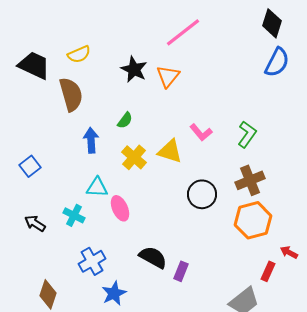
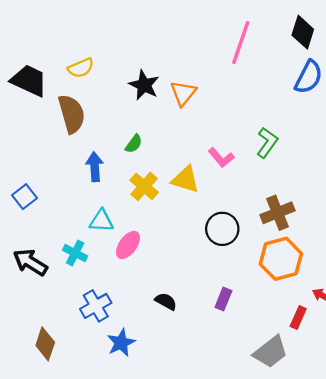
pink line: (183, 32) -> (241, 43), moved, turned -33
green L-shape: (247, 134) -> (267, 143), moved
pink ellipse: (120, 208) -> (128, 245), turned 60
black arrow: (35, 223) -> (30, 262), size x1.4
black semicircle: (153, 257) -> (166, 301), size x0.7
purple rectangle: (181, 271) -> (223, 299), moved

